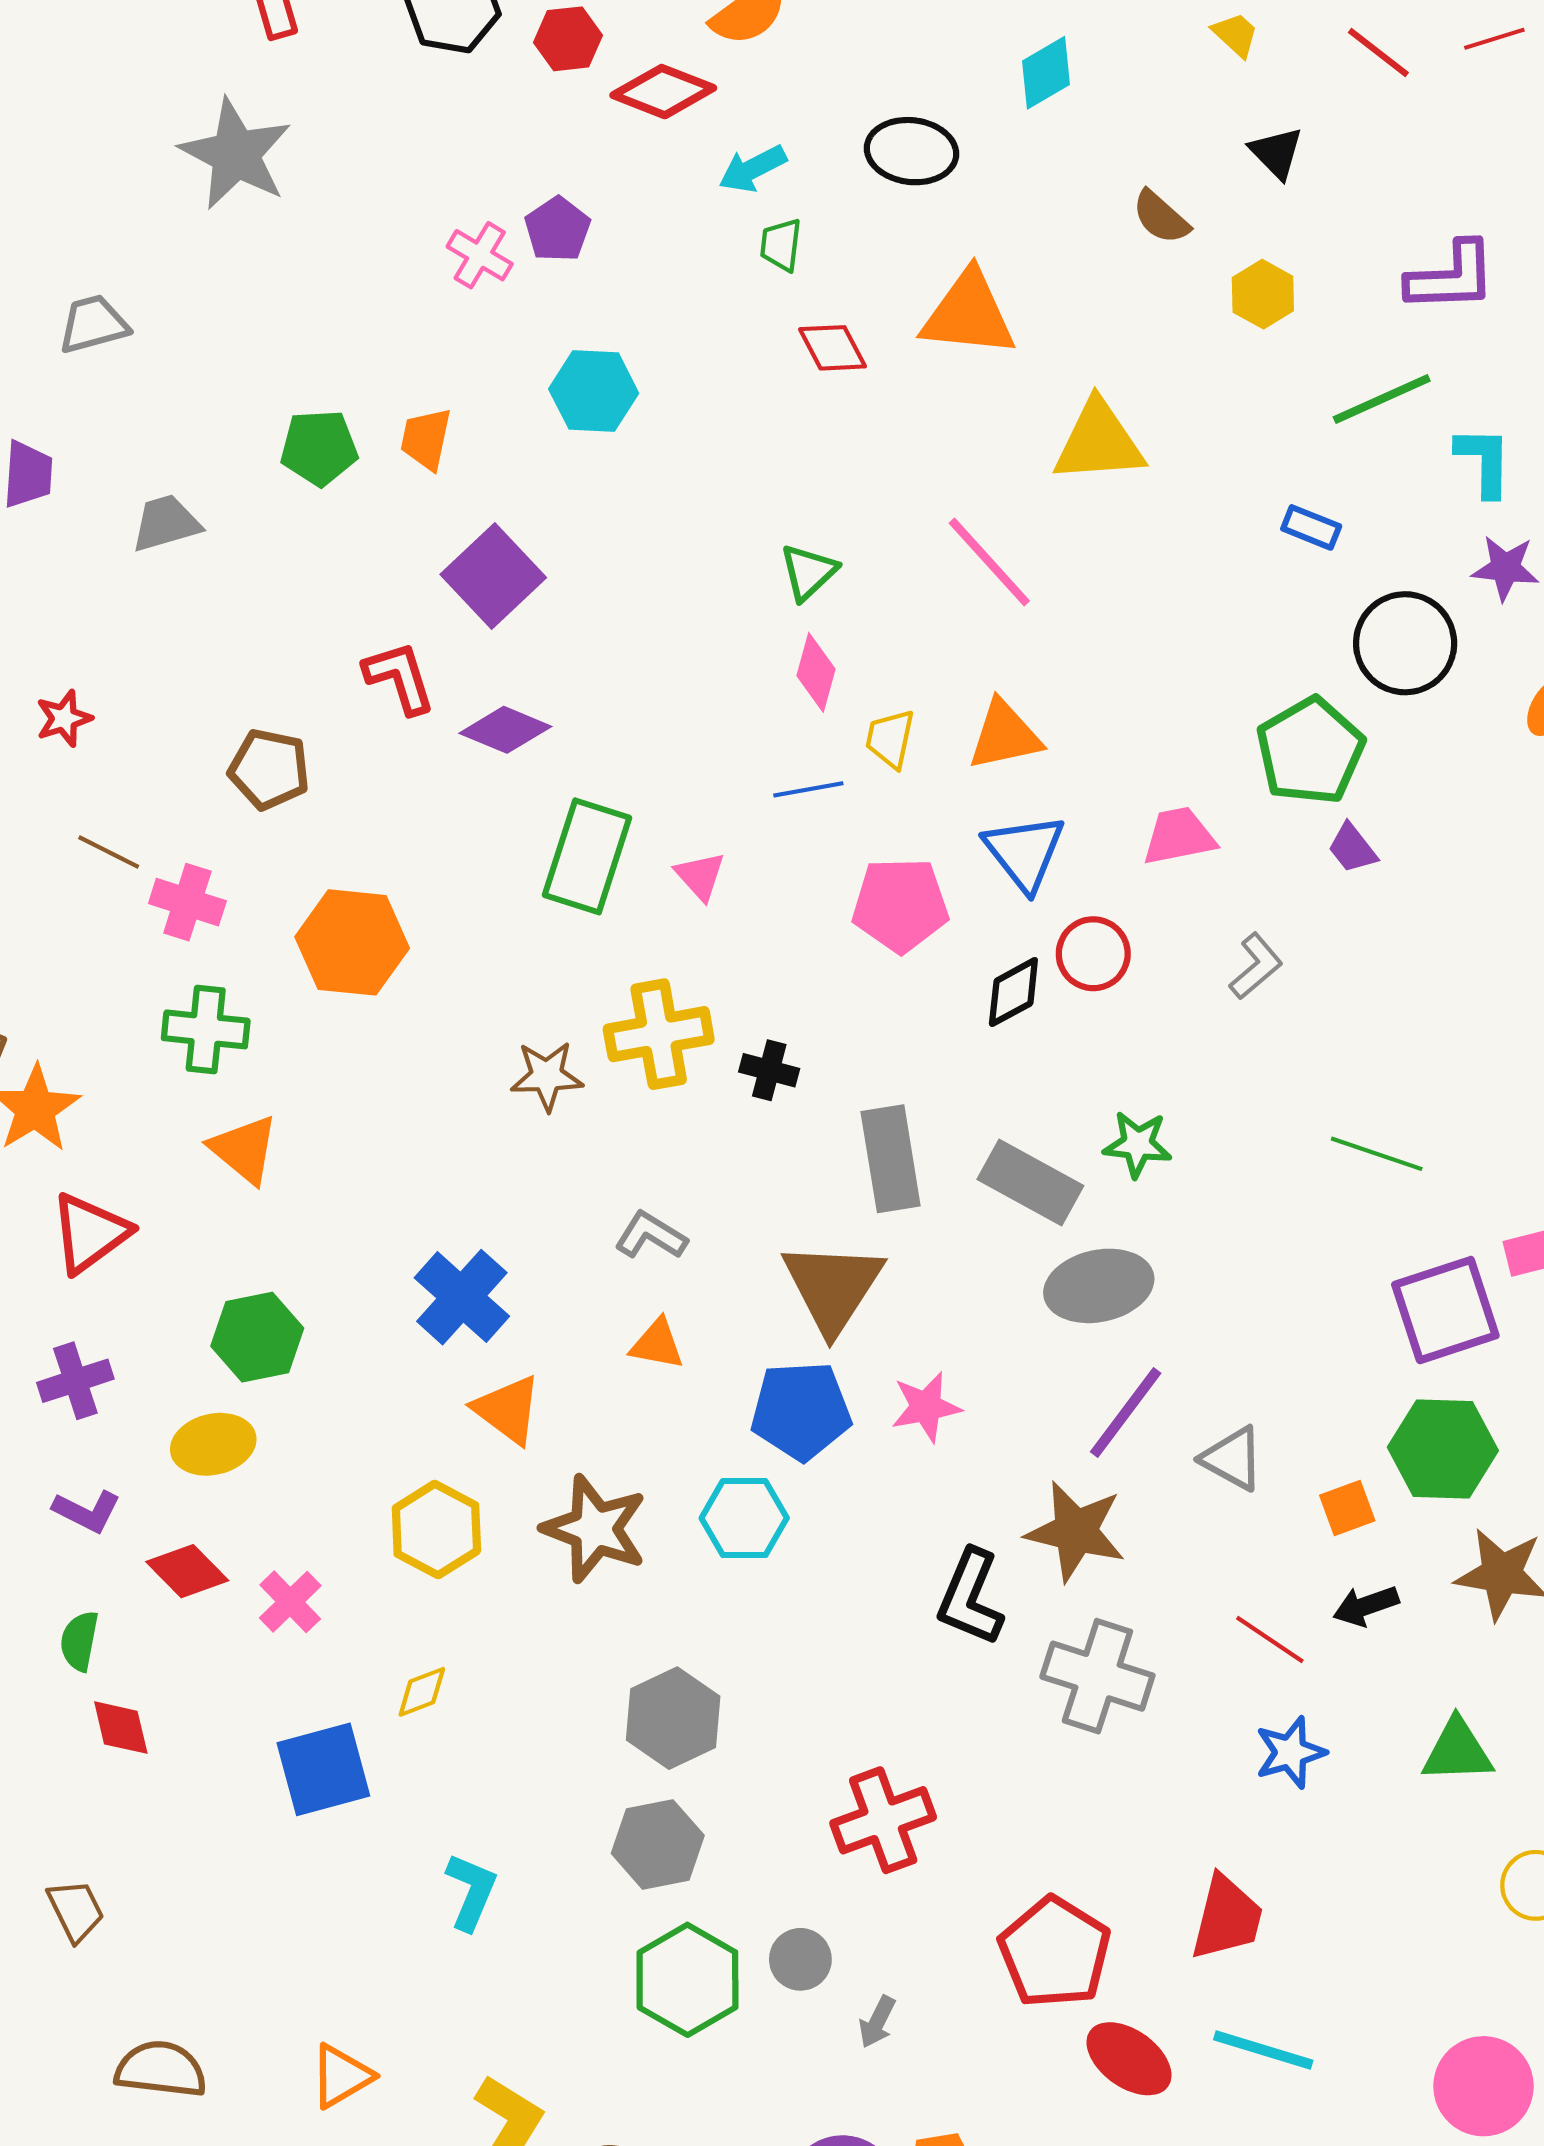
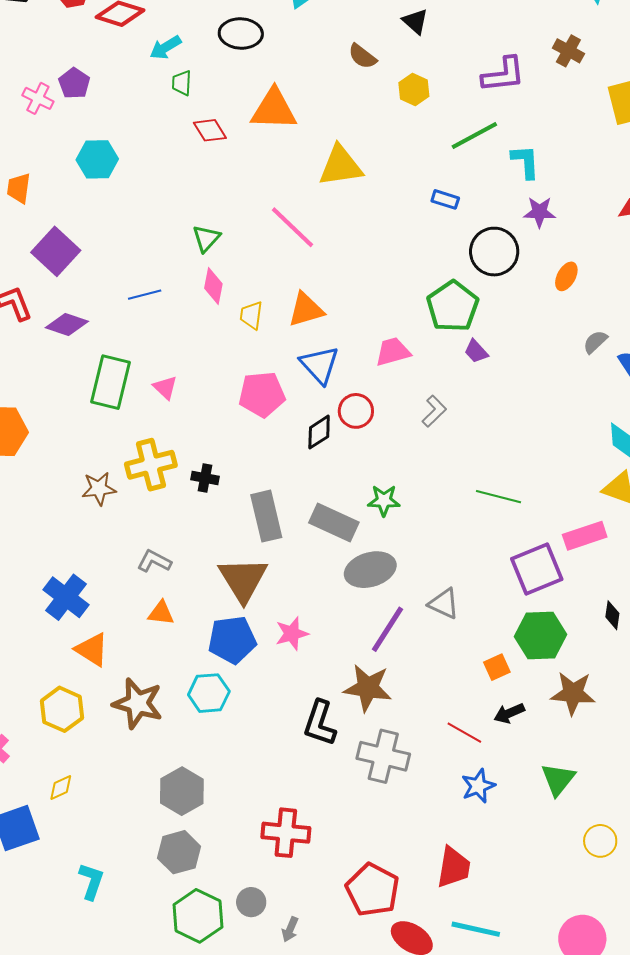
blue line: (808, 789) -> (145, 295), moved
gray triangle: (1232, 1459) -> (444, 604), moved
green triangle: (1457, 1751) -> (558, 779), turned -45
red cross: (883, 1820) -> (286, 833), turned 30

